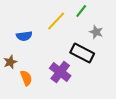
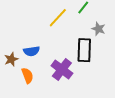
blue semicircle: (24, 36) -> (31, 51), moved
black rectangle: (82, 53) -> (84, 50), turned 65

